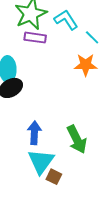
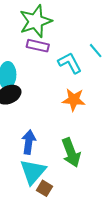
cyan L-shape: (66, 20) -> (70, 63), moved
orange star: (86, 65) -> (74, 100), moved

